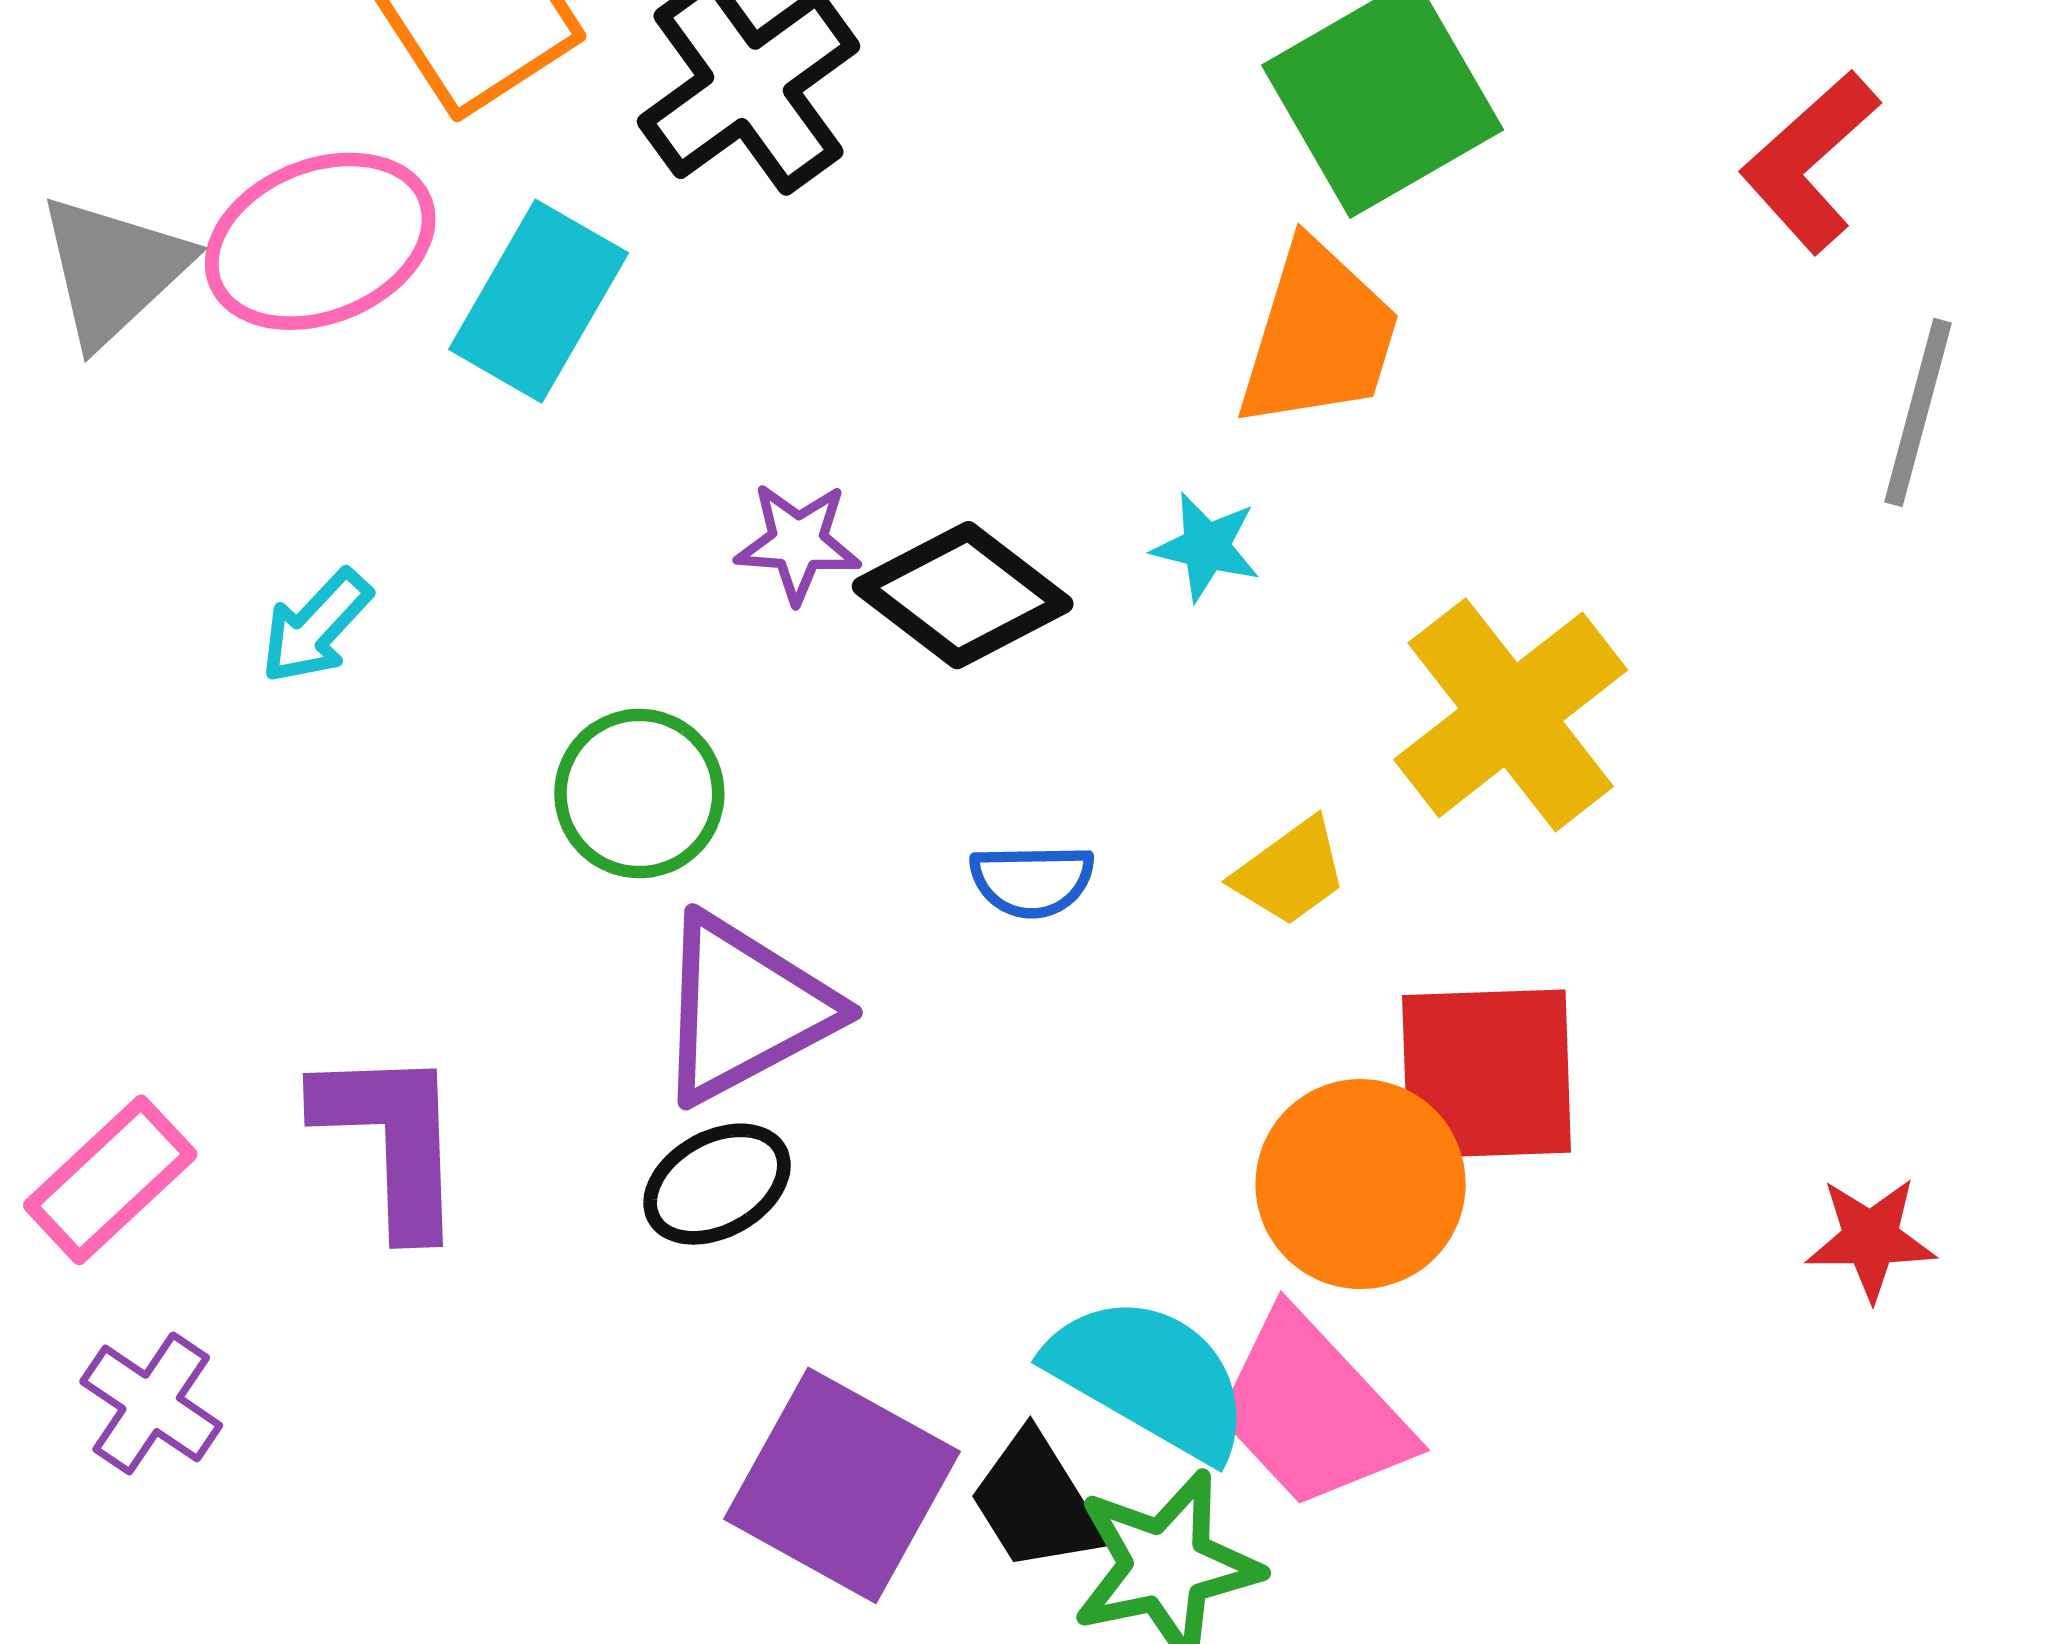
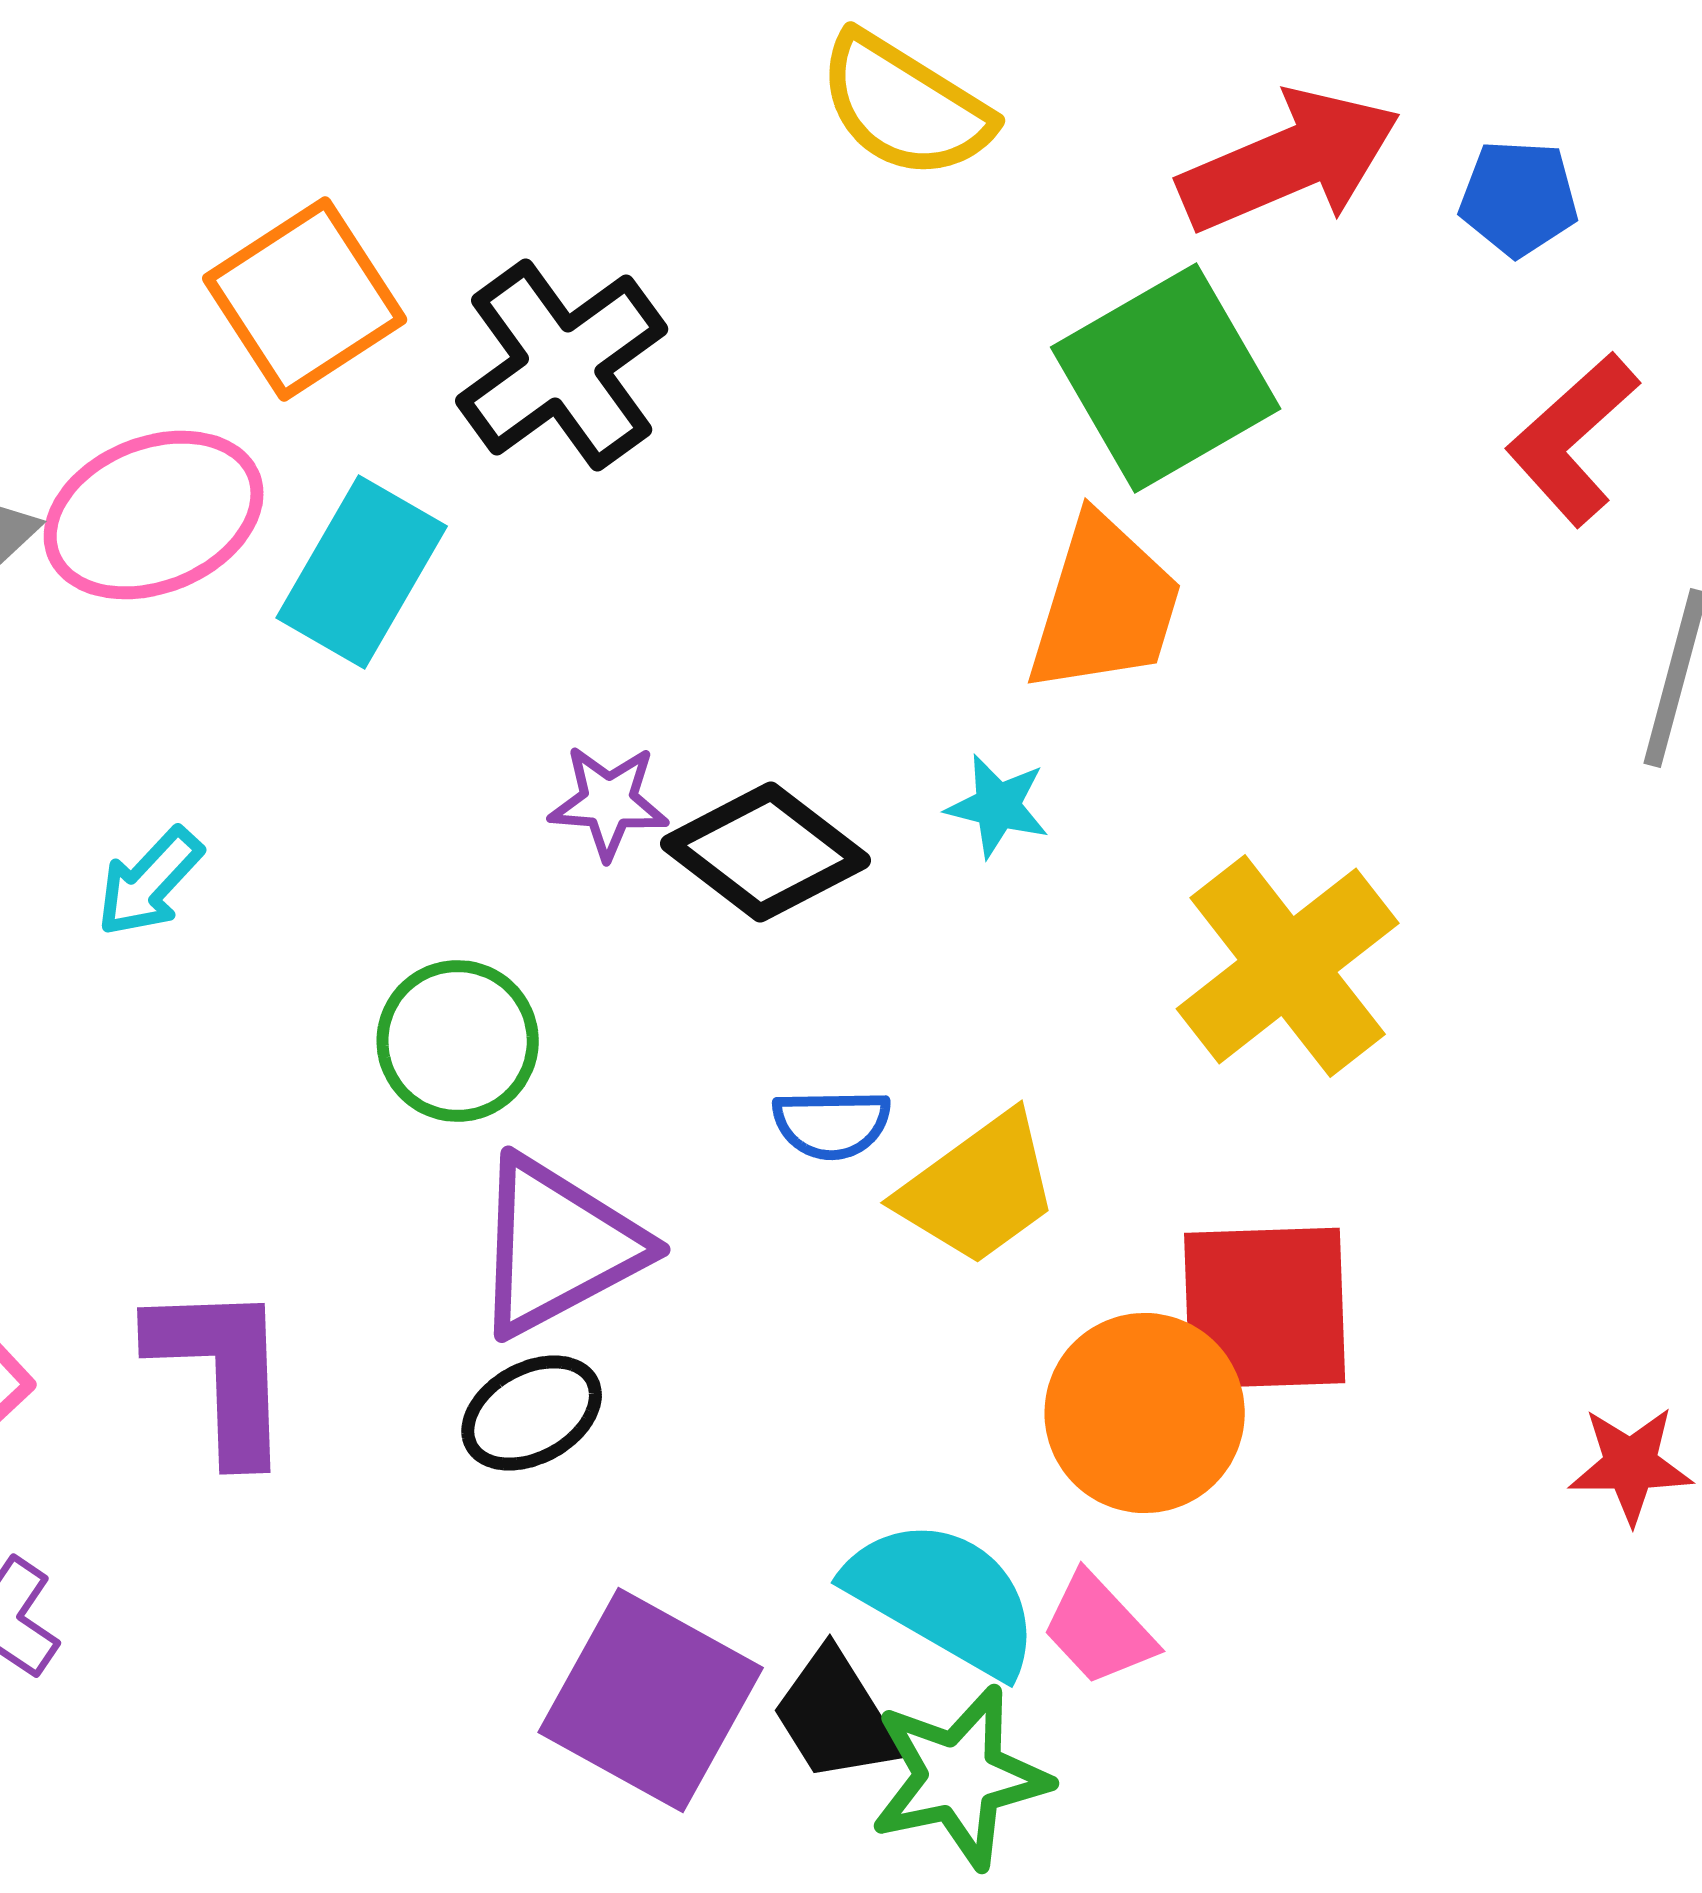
yellow trapezoid: (1290, 872) -> (979, 1189), moved, size x1.5
pink trapezoid: (1312, 1411) -> (1099, 1629), size x0.6

